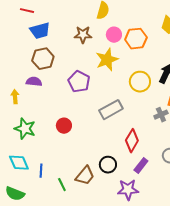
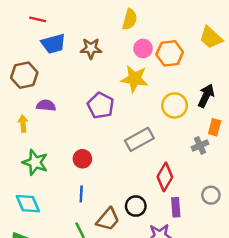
brown star: (83, 35) -> (91, 48), moved
brown hexagon: (43, 59) -> (24, 75), moved
yellow star: (107, 60) -> (135, 79), turned 30
purple rectangle: (141, 166) -> (176, 207), turned -42
blue line: (41, 171) -> (81, 194), moved

